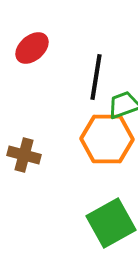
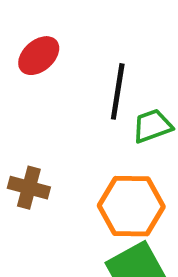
orange hexagon: (107, 139) -> (131, 206), moved

